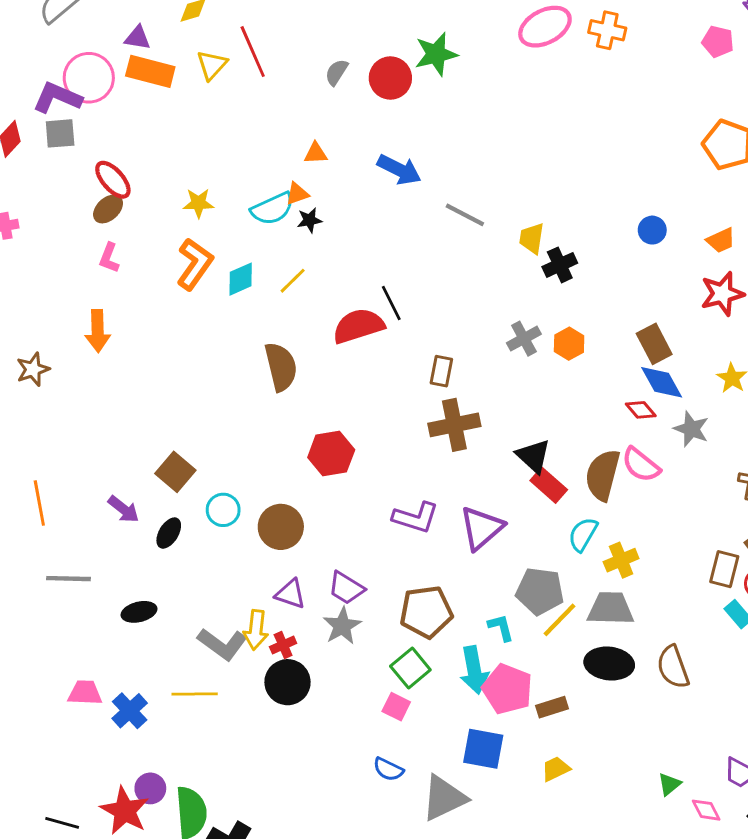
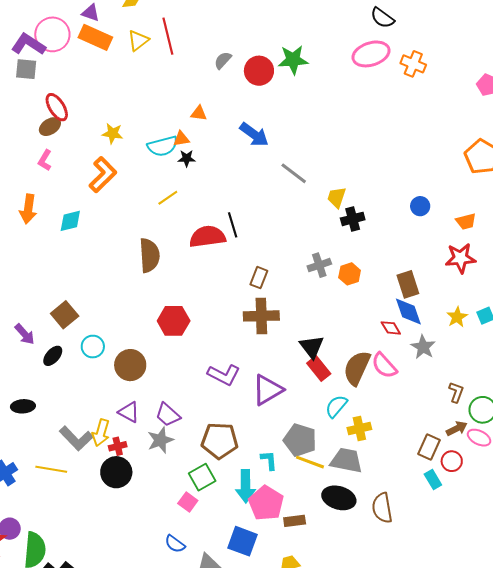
cyan diamond: (241, 279) -> (70, 221), moved
yellow line: (560, 620) -> (310, 462), turned 56

